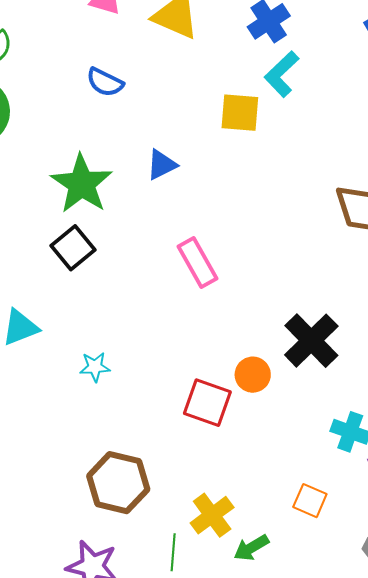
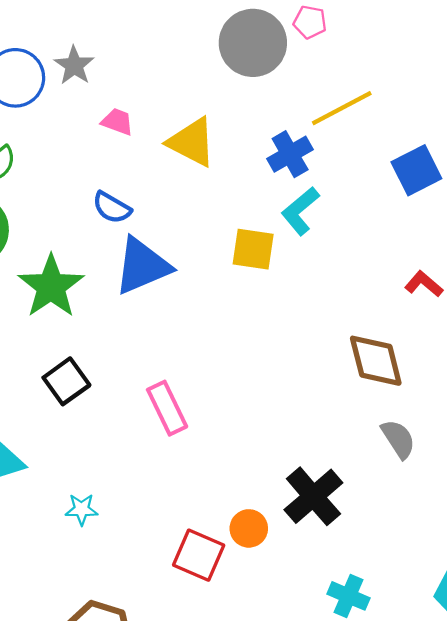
blue triangle: (162, 165) -> (142, 266), moved, size x1.8
green star: (82, 184) -> (51, 286), moved
pink rectangle: (198, 263) -> (167, 408), moved

